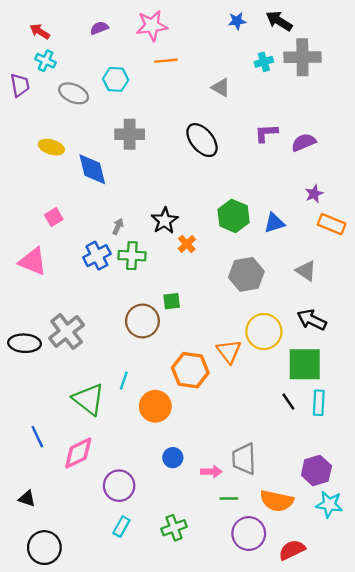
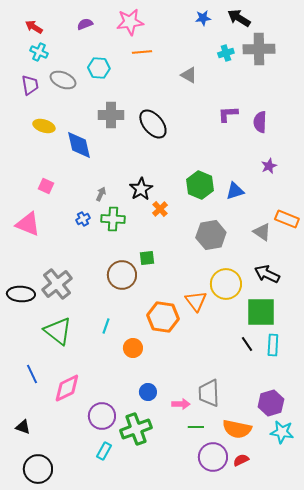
purple trapezoid: (20, 85) -> (30, 85), moved
black ellipse: (202, 140) -> (153, 124), moved
purple semicircle: (304, 142) -> (260, 122), turned -65
pink square: (54, 217) -> (46, 186), turned -35
orange rectangle: (332, 224) -> (287, 219), moved
blue cross: (97, 256) -> (83, 219), size x0.6
green triangle: (89, 399) -> (58, 331), moved
orange circle: (155, 406) -> (133, 348), size x0.7
green cross: (174, 528) -> (136, 429), moved, size x1.4
red semicircle: (292, 550) -> (241, 460), moved, size x0.7

